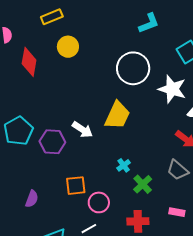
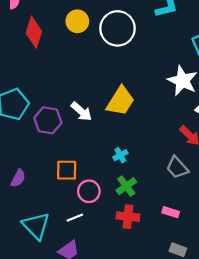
white circle: (133, 68) -> (118, 28), moved
green cross: (143, 184) -> (126, 186), moved

